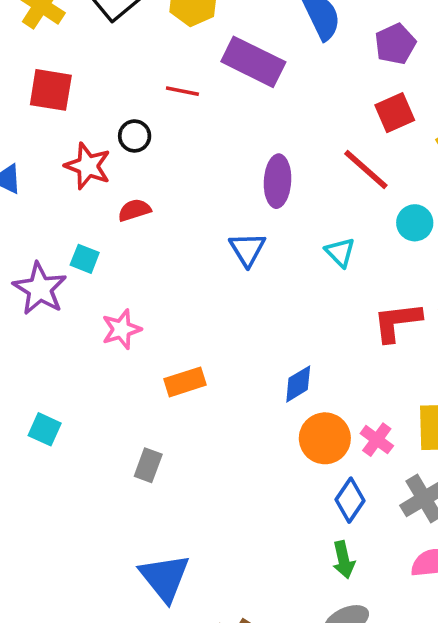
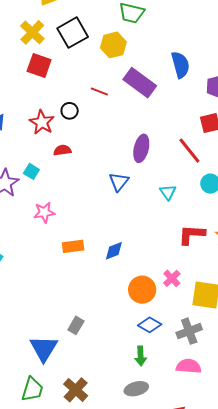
red square: (51, 90) -> (39, 66), moved
blue diamond: (298, 384) -> (114, 251), moved
pink cross: (377, 440) -> (172, 278), moved
gray rectangle: (148, 465) -> (76, 325), moved
blue diamond: (350, 500) -> (150, 325), turned 75

